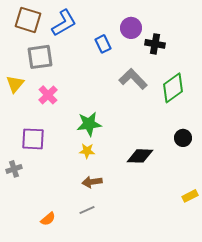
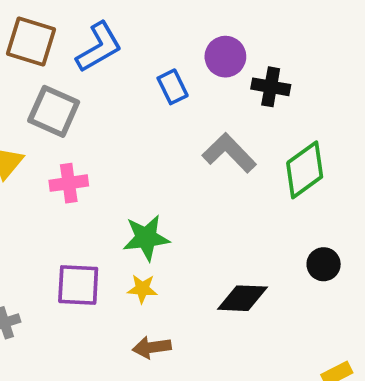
gray square: (40, 57) -> (54, 111), turned 32
pink cross: (48, 95) -> (69, 183), turned 36
purple square: (33, 139) -> (78, 285), moved

